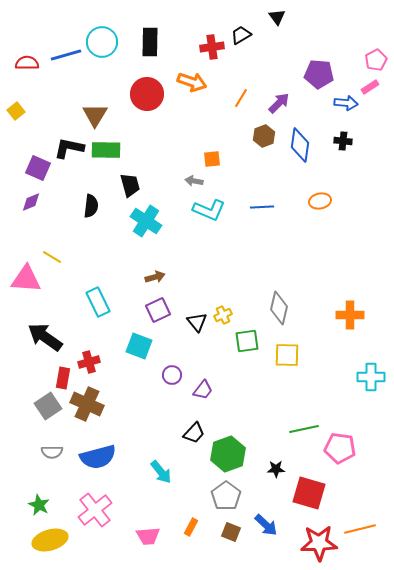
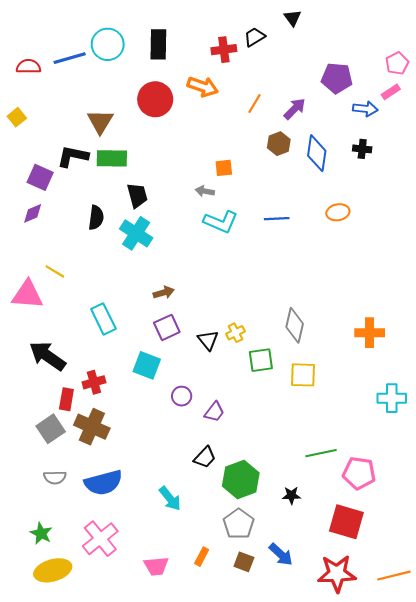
cyan cross: (146, 221) -> (136, 233), moved
red square: (309, 493) -> (346, 522), moved
orange line: (360, 529) -> (394, 576), moved

